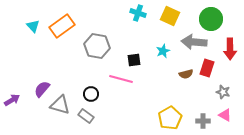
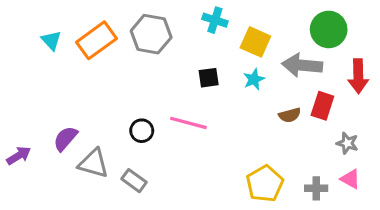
yellow square: (170, 16) -> (255, 42), moved
gray hexagon: (97, 46) -> (151, 34), moved
black square: (134, 60) -> (209, 78), moved
black circle: (91, 94) -> (142, 131), moved

